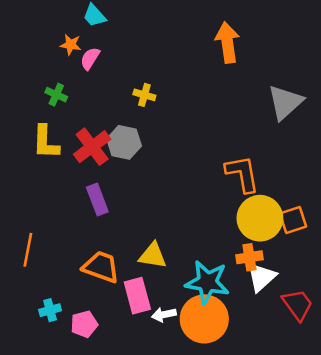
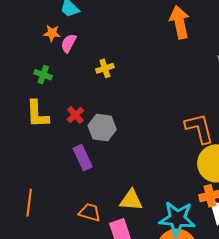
yellow cross: (144, 95) -> (105, 68), moved, turned -30
gray hexagon: (124, 142) -> (102, 128), moved
red cross: (92, 147) -> (75, 115), size x0.6
orange trapezoid: (101, 267) -> (90, 212), size x0.7

